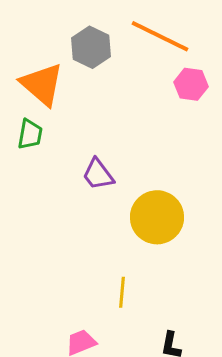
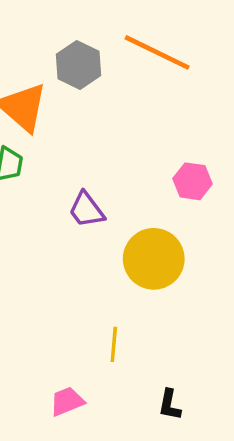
pink hexagon: (191, 84) -> (192, 181), moved

